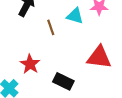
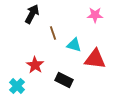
cyan triangle: (75, 16) -> (74, 45), moved

